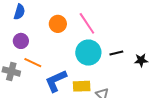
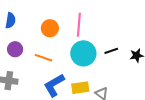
pink line: (87, 23) -> (79, 25), turned 45
orange line: (33, 63) -> (44, 58), moved

